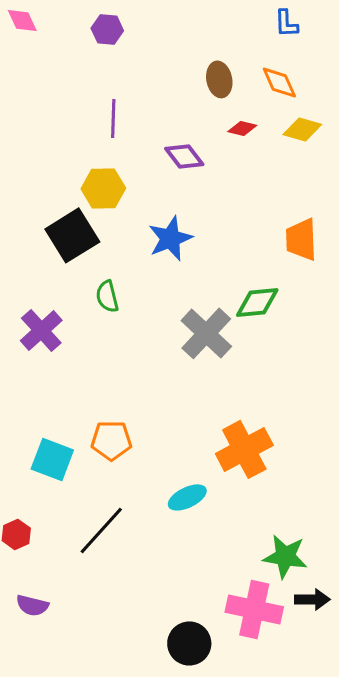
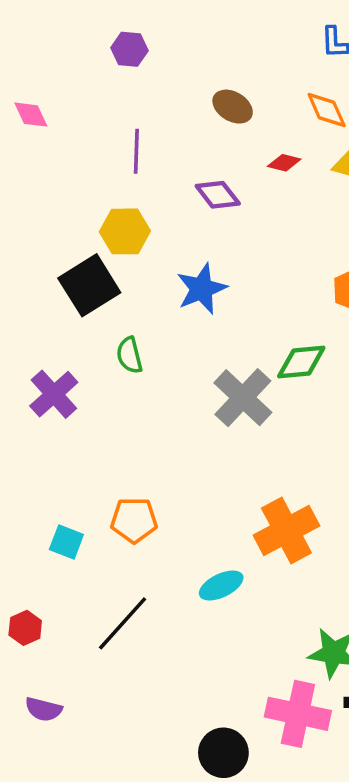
pink diamond: (22, 20) -> (31, 115), moved
brown ellipse: (219, 79) -> (233, 107), moved, turned -48
cyan square: (52, 459) -> (66, 542), size x0.7

